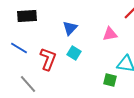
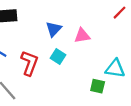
pink triangle: (110, 34) -> (82, 36), moved

